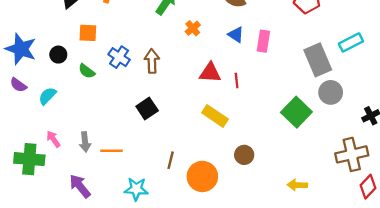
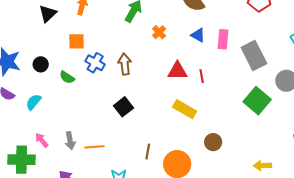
orange square: (88, 33) -> (76, 41), moved
gray rectangle: (318, 60) -> (254, 56), moved

